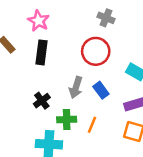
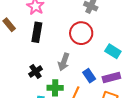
blue rectangle: (101, 90) -> (89, 76), moved

